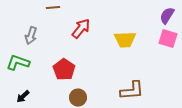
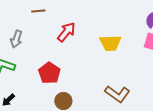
brown L-shape: (132, 91) -> (117, 94), turned 40

